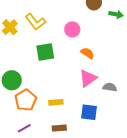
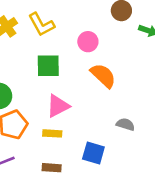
orange semicircle: (88, 53) -> (103, 76), size x1.5
pink triangle: (88, 78) -> (58, 106), moved

